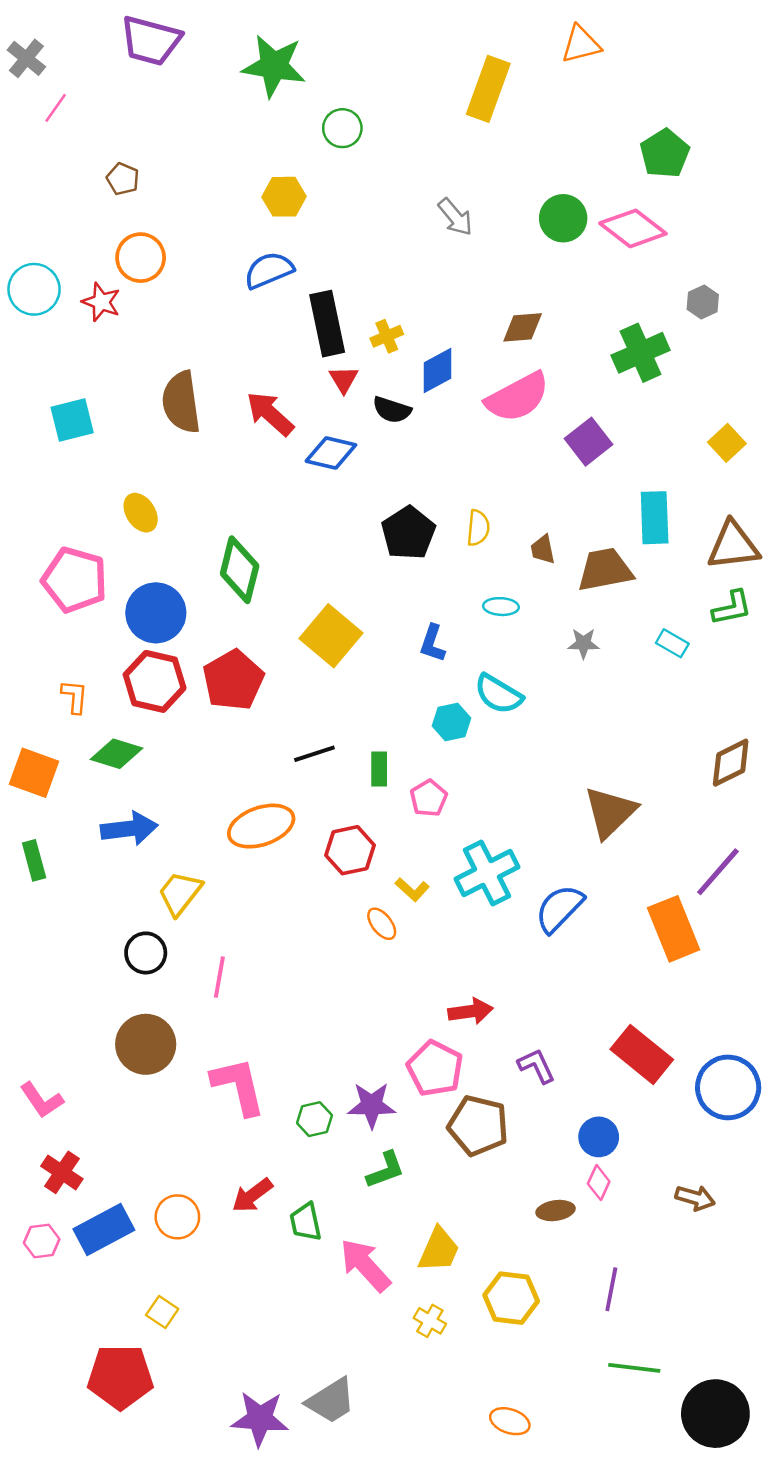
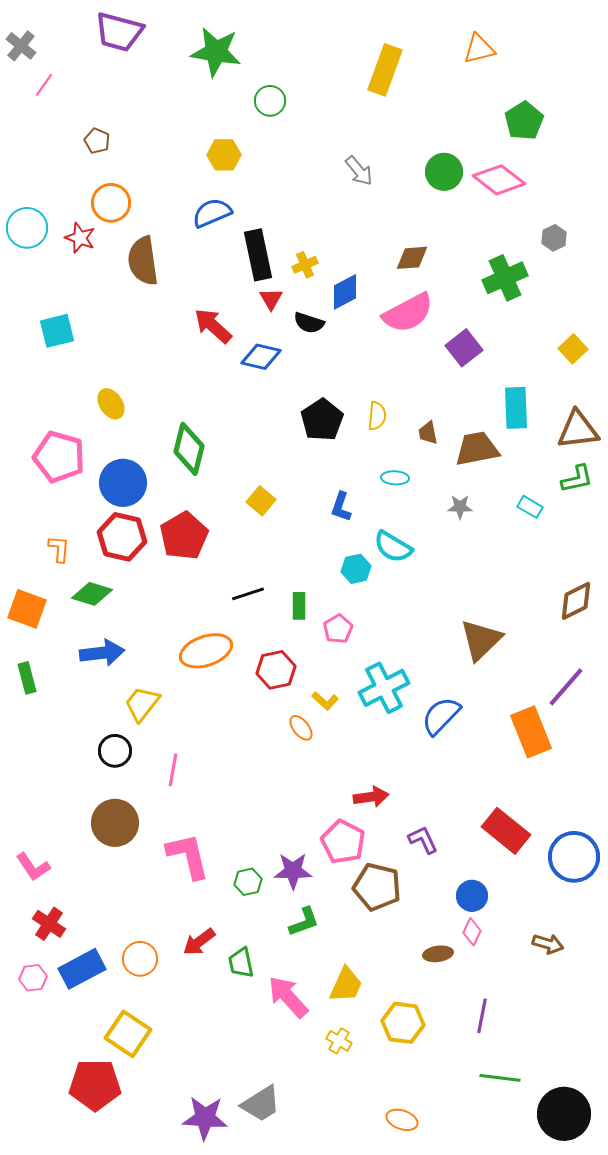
orange triangle: (581, 44) -> (479, 49), moved
brown semicircle: (181, 402) -> (143, 261), moved
yellow square: (331, 636) -> (261, 501), size x0.6
yellow square: (162, 1312) -> (128, 1034), size x1.8

